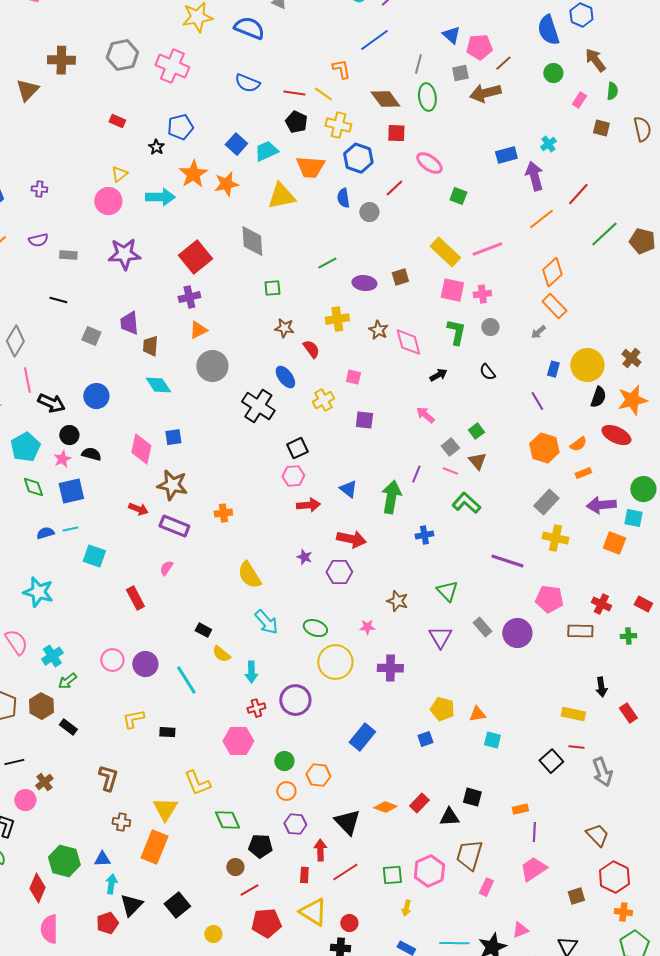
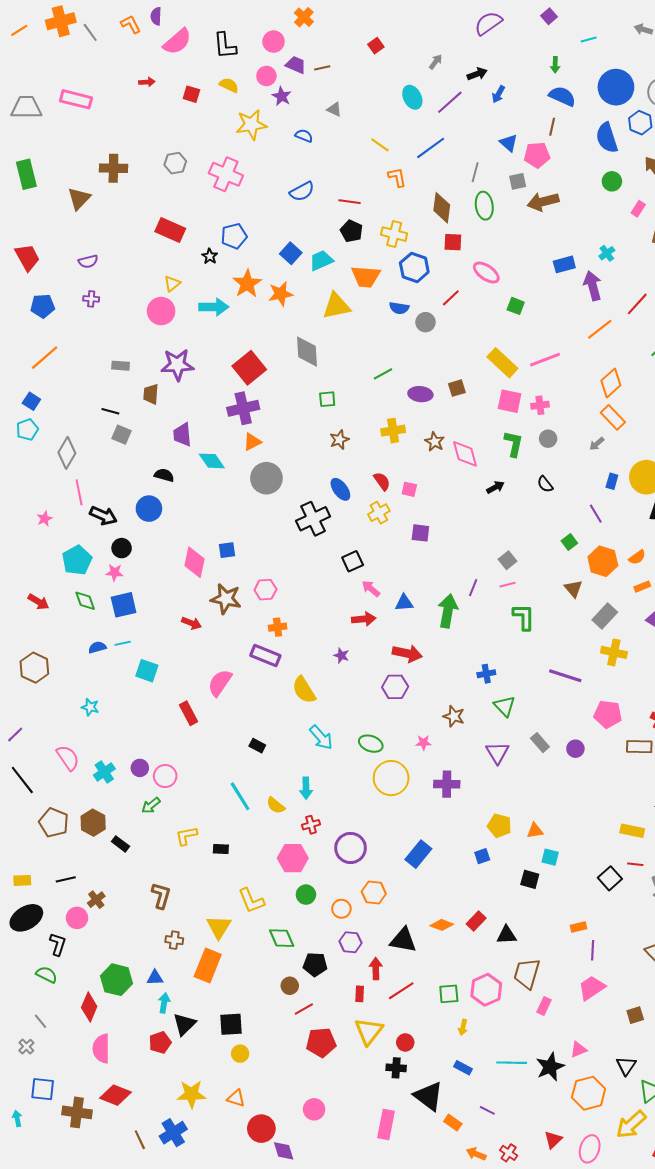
blue semicircle: (249, 28) -> (304, 136), size x0.6
gray hexagon: (122, 55) -> (175, 163), size x0.7
brown line: (503, 63) -> (552, 127), moved, turned -36
blue semicircle: (247, 83) -> (302, 191), turned -50
yellow line: (323, 94) -> (380, 145), moved
brown diamond: (385, 99) -> (442, 208), turned 44
red rectangle: (117, 121) -> (170, 230), size x1.8
blue semicircle: (343, 198) -> (399, 308), turned -72
purple semicircle: (38, 240) -> (88, 261), moved
purple cross: (189, 297) -> (243, 408), size x1.4
brown star: (284, 328) -> (339, 440), turned -30
gray square: (91, 336) -> (122, 435), moved
brown trapezoid: (150, 346) -> (151, 394), moved
red semicircle: (311, 349) -> (382, 481), moved
cyan diamond: (158, 385) -> (212, 461), moved
black cross: (258, 406) -> (313, 519), turned 32
pink arrow: (425, 415) -> (371, 589), moved
green square: (476, 431) -> (569, 542), moved
black semicircle: (91, 454) -> (164, 475), moved
pink star: (62, 459) -> (114, 572), turned 30
brown triangle: (477, 461) -> (573, 589), moved
pink line: (450, 471) -> (508, 585), turned -35
pink hexagon: (293, 476) -> (265, 590), moved
blue triangle: (348, 489) -> (404, 603), turned -42
green L-shape: (466, 503) -> (524, 617), turned 48
purple rectangle: (174, 526) -> (265, 655), moved
blue cross: (424, 535) -> (486, 674), moved
purple star: (304, 557) -> (341, 655), moved
pink semicircle: (166, 568) -> (220, 683), size x1.8
cyan star: (38, 592) -> (90, 707), size x0.6
purple circle: (517, 633) -> (575, 749), size x0.6
yellow semicircle: (221, 654) -> (276, 805), moved
purple circle: (145, 664) -> (140, 768), moved, size x0.7
green arrow: (67, 681) -> (151, 805), moved
purple circle: (295, 700) -> (351, 848), moved
green circle: (284, 761) -> (306, 895), moved
black square: (472, 797) -> (530, 879), moved
black triangle: (347, 822) -> (403, 940), turned -36
black square: (177, 905) -> (231, 1024), turned 35
yellow triangle: (313, 912) -> (369, 1031), turned 36
yellow circle: (213, 934) -> (240, 1054), moved

